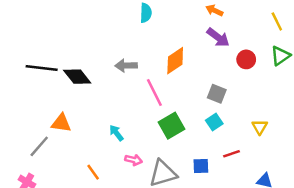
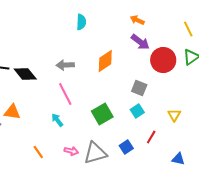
red circle: (246, 59) -> (163, 60), size x1.6
pink line: (154, 93) -> (65, 94), moved
red line: (232, 154) -> (151, 137), turned -40
pink arrow: (134, 160) -> (71, 151), moved
blue square: (201, 166) -> (126, 147), turned -32

